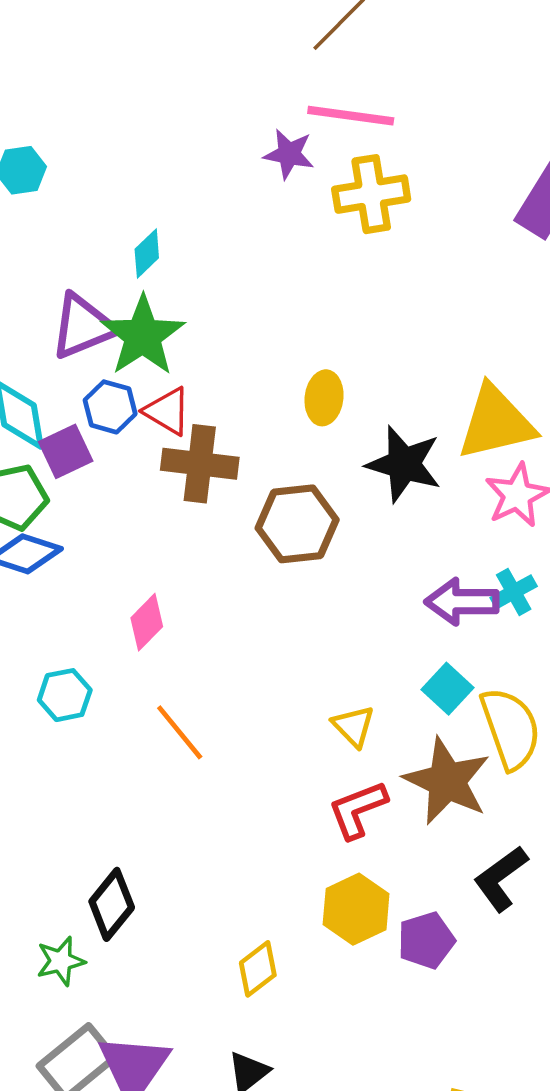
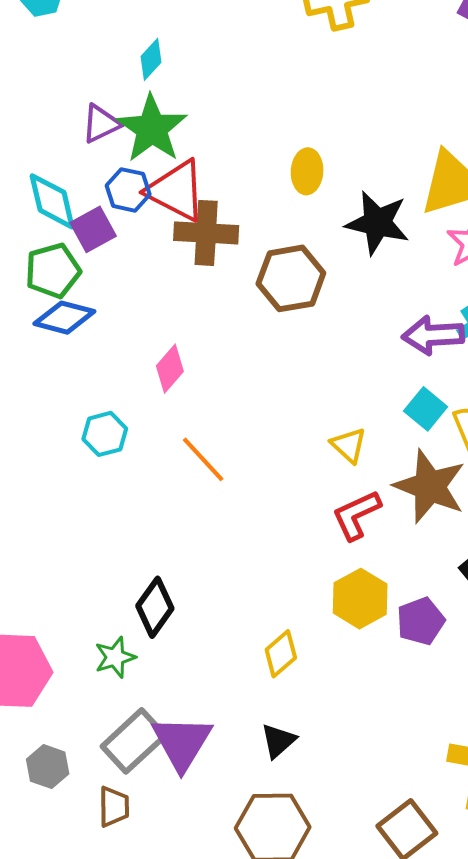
purple triangle: (83, 326) -> (101, 124), size x0.7
red triangle: (167, 411) -> (176, 191), size x1.5

